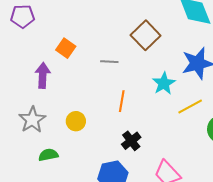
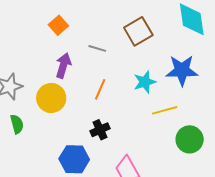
purple arrow: (43, 75) -> (63, 65), moved
yellow circle: (76, 121) -> (51, 98), size x1.5
green semicircle: (48, 155) -> (17, 124), turned 72

